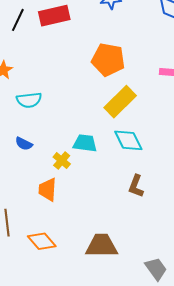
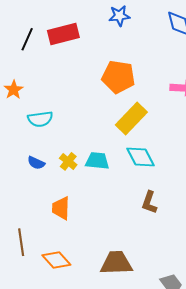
yellow cross: (62, 161) -> (68, 161), moved

